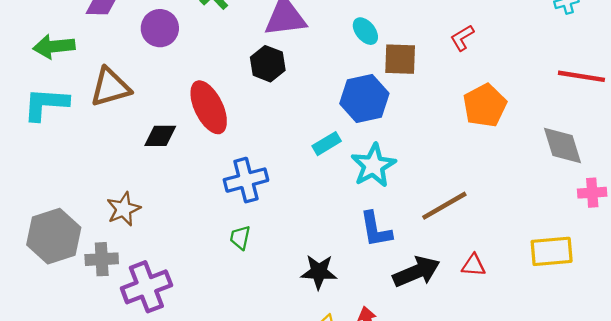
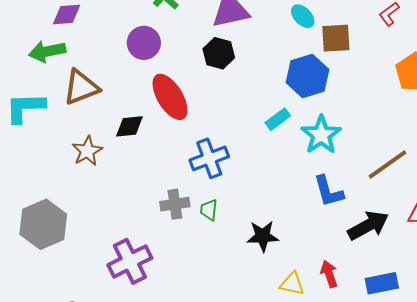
purple circle: (160, 28) -> (144, 43), moved
green arrow: (54, 46) -> (47, 51), moved
brown star: (124, 209) -> (87, 151), moved
gray cross: (102, 259) -> (175, 204), moved
black star: (319, 272) -> (263, 236), moved

